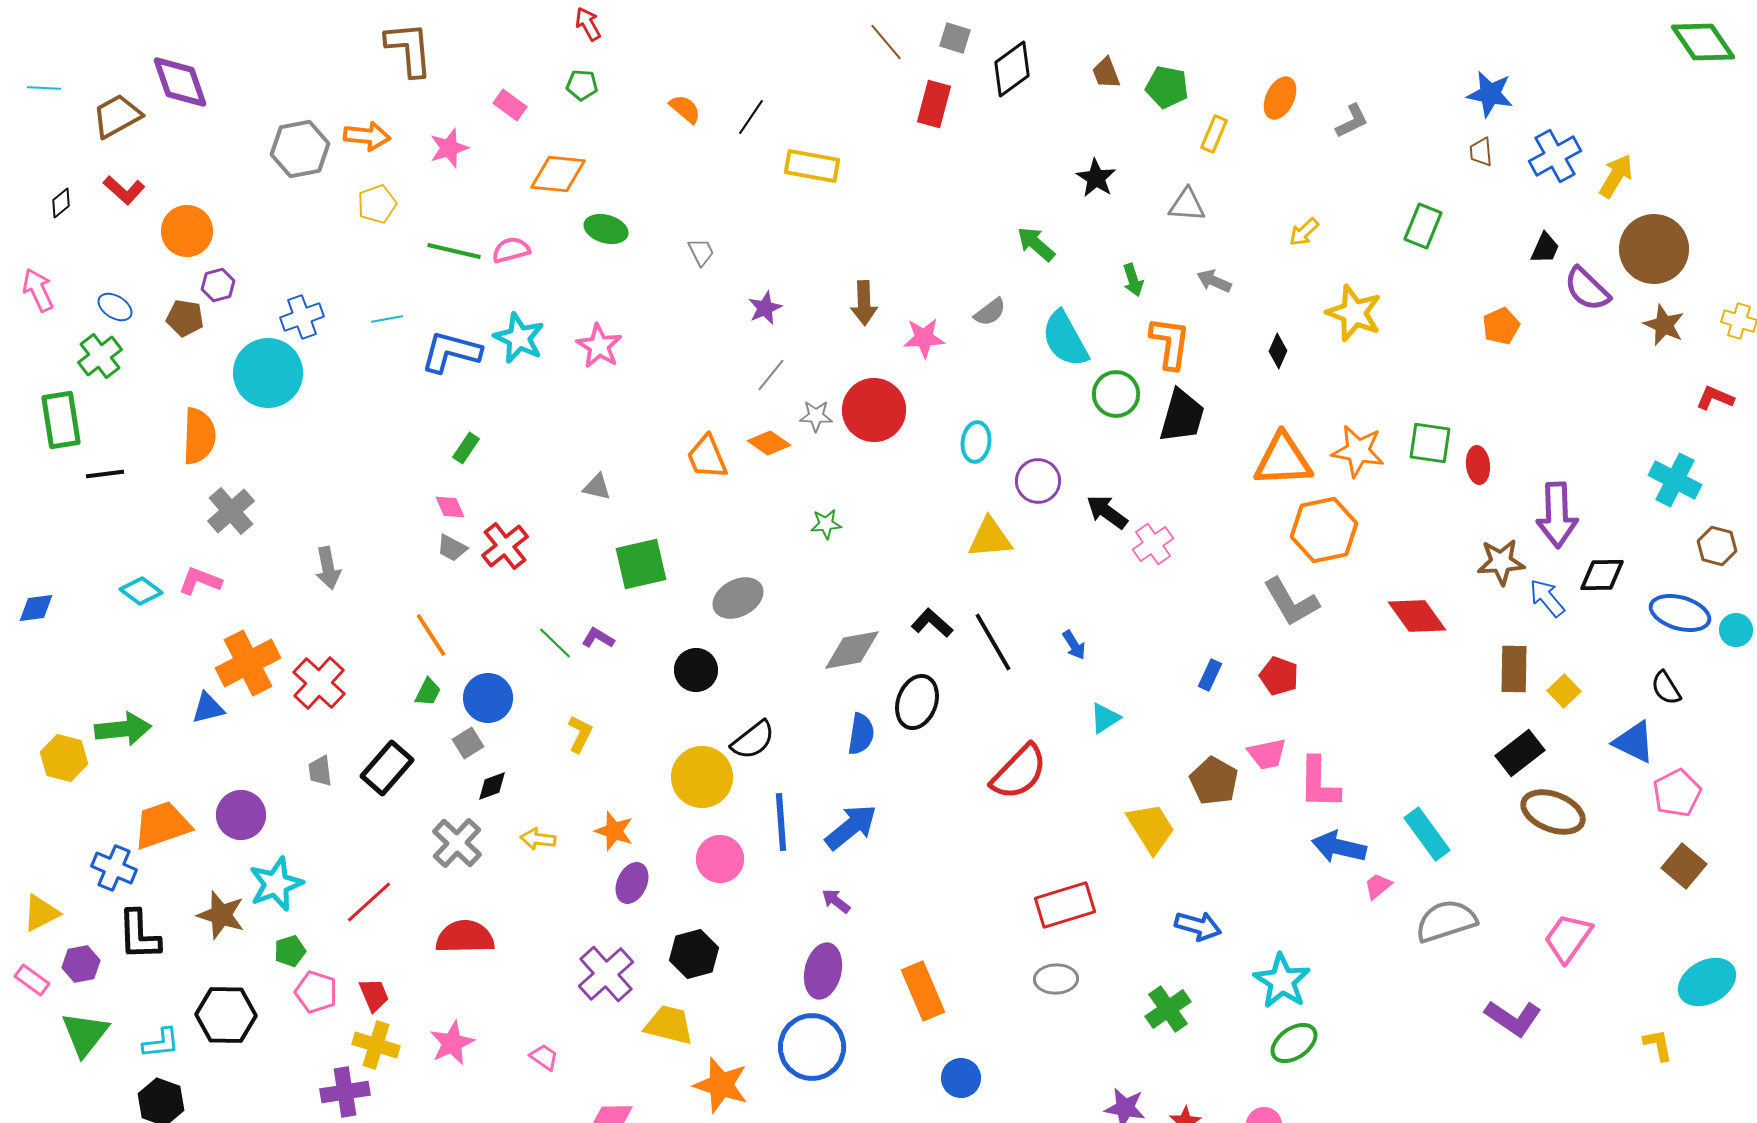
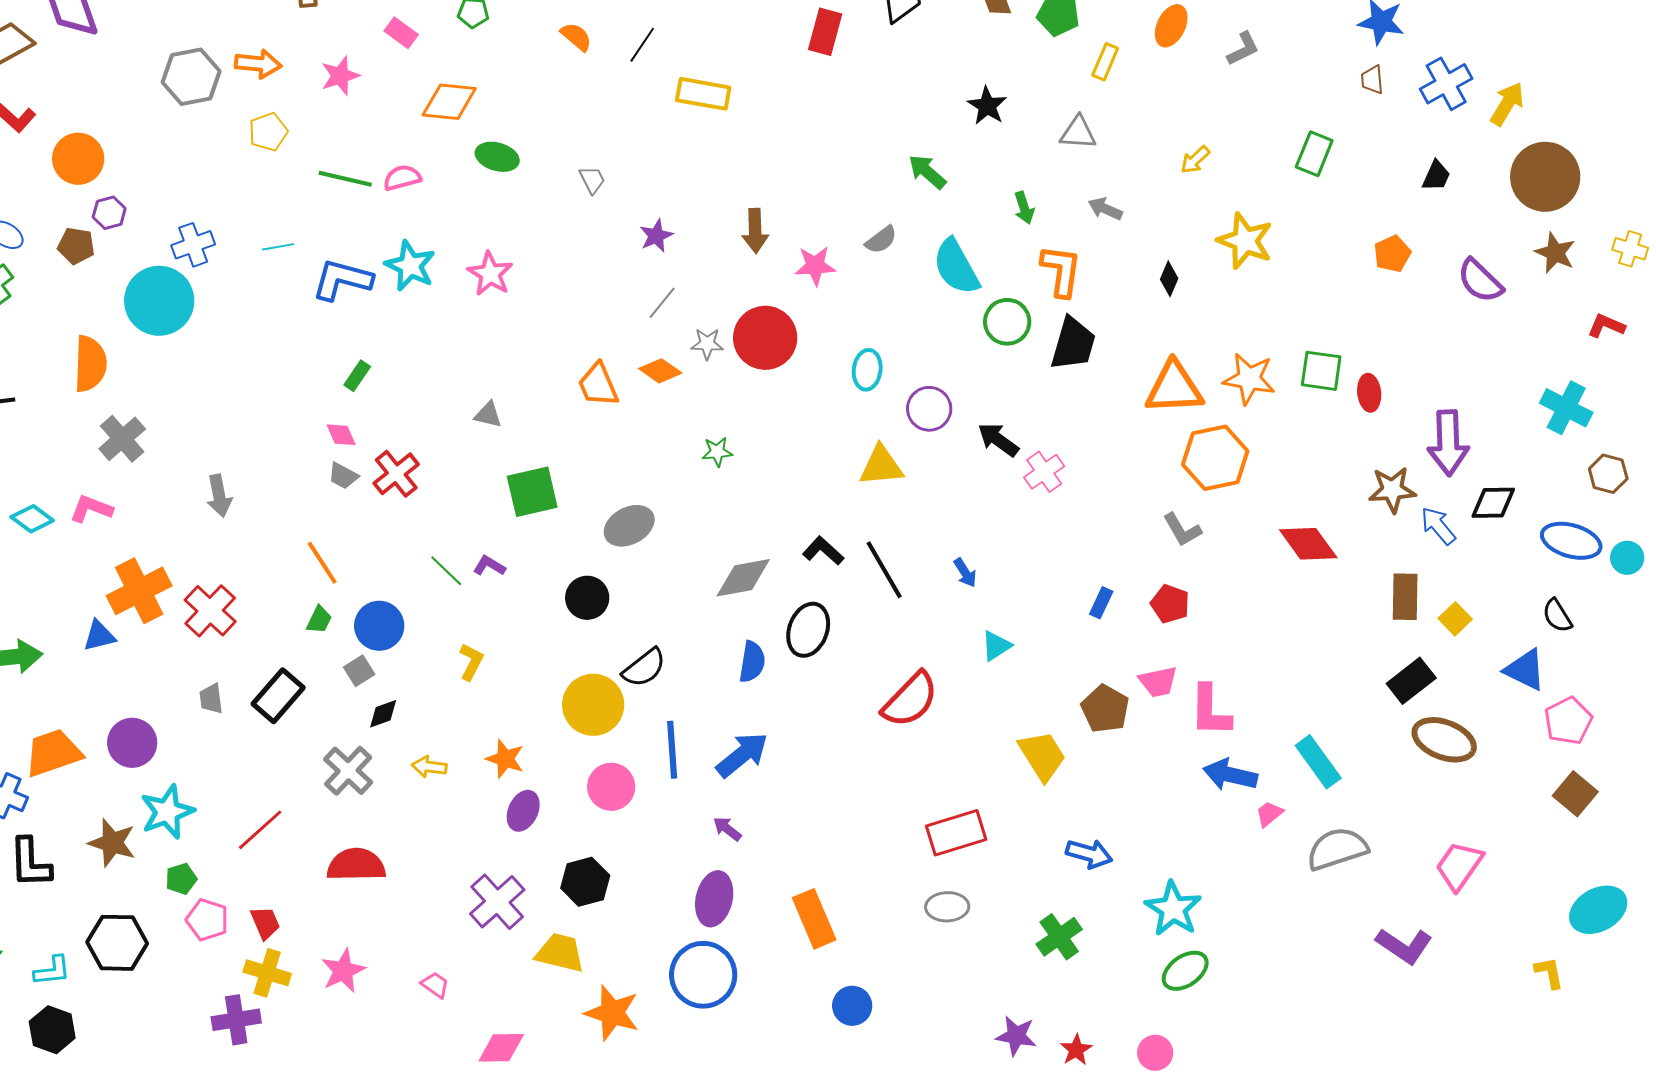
purple semicircle: (1587, 289) -> (1480, 281), moved
gray L-shape: (1291, 602) -> (1182, 530), size x0.7

